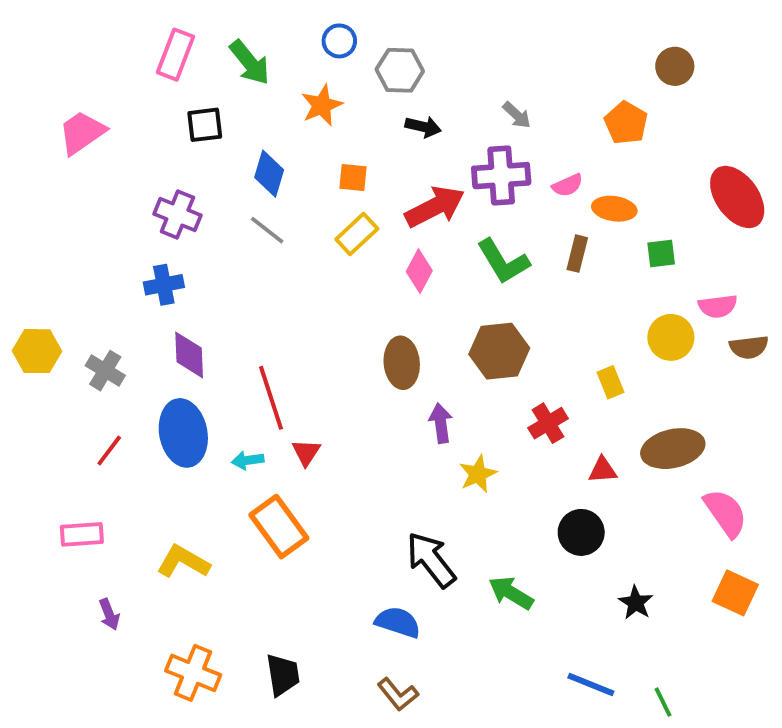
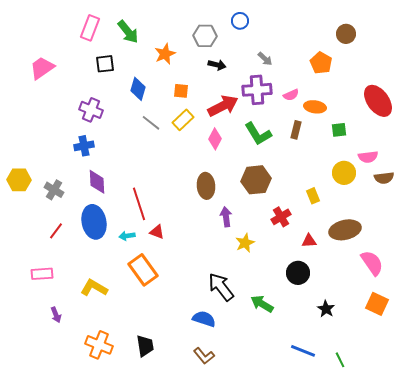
blue circle: (339, 41) -> (240, 21), moved
gray line: (267, 230) -> (151, 123), moved
red triangle: (306, 452) -> (157, 232), turned -42

